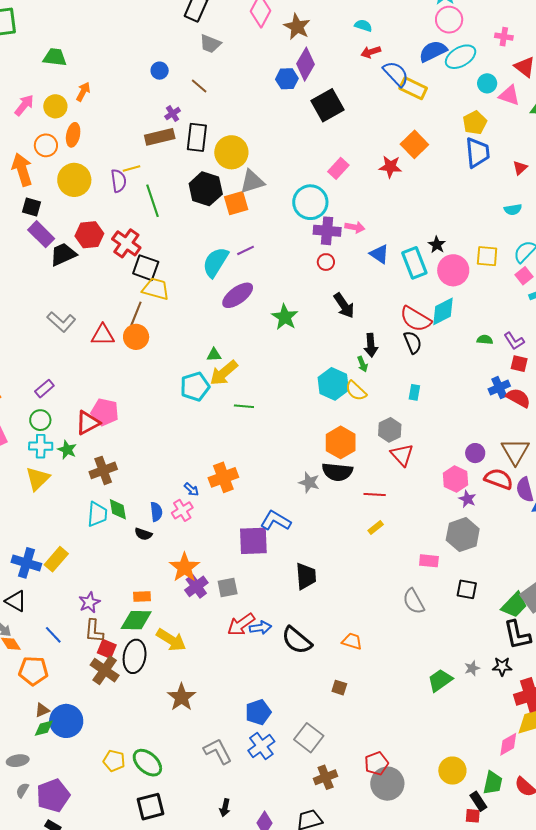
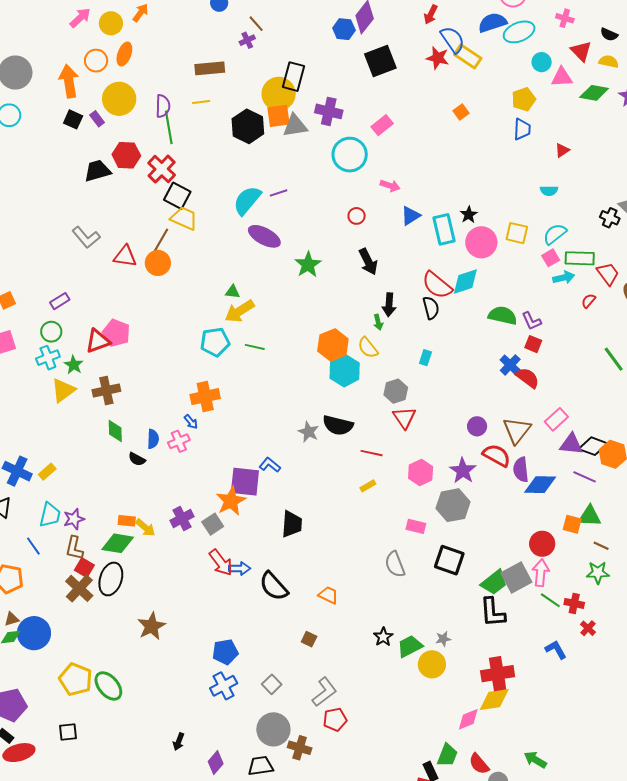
red arrow: (371, 52) -> (431, 14), turned -54
pink triangle: (509, 95) -> (562, 77), turned -30
purple cross: (173, 114) -> (247, 40), moved
black rectangle: (197, 137) -> (293, 77), moved
orange square: (414, 144) -> (461, 112), size x0.6
blue trapezoid: (477, 153) -> (522, 129), size x0.7
red star: (390, 167) -> (438, 58), moved
yellow line: (131, 169) -> (201, 102), moved
green line: (153, 201) -> (169, 127), moved
orange square: (236, 203) -> (278, 116), moved
purple cross: (327, 231) -> (329, 111), moved
purple rectangle: (41, 234) -> (97, 119), moved, size x0.6
blue triangle: (379, 254) -> (411, 216), turned 45
purple ellipse: (238, 295) -> (264, 236), turned 56
green semicircle: (485, 340) -> (503, 315), size x1.8
cyan hexagon: (333, 384) -> (345, 371), moved
cyan pentagon: (195, 387) -> (215, 342), moved
blue cross: (499, 388) -> (510, 365), turned -30
orange hexagon: (341, 442) -> (333, 345), moved
cyan cross: (41, 446) -> (48, 358), turned -30
orange cross: (223, 477) -> (205, 397), moved
yellow triangle: (38, 479) -> (63, 390), moved
pink hexagon: (456, 479) -> (421, 473), moved
purple star: (467, 499) -> (463, 471), size x1.5
cyan trapezoid: (97, 514) -> (50, 515), moved
blue L-shape: (276, 521) -> (270, 465), size x0.7
yellow rectangle: (56, 559) -> (47, 472), size x0.7
orange star: (185, 567) -> (231, 501), moved
gray square: (228, 587) -> (213, 524), turned -30
black square: (467, 589) -> (449, 560), size x1.4
red arrow: (241, 624) -> (221, 563), turned -100
yellow arrow: (171, 640) -> (145, 528), moved, size x0.7
black star: (502, 666) -> (383, 637), moved, turned 30
gray square: (309, 738) -> (272, 684), size x0.7
gray L-shape: (218, 751) -> (324, 692), moved, turned 72
yellow pentagon: (114, 761) -> (76, 679), size x1.5
yellow circle: (452, 771) -> (432, 664), moved
brown cross: (326, 777) -> (300, 748), moved, turned 30
gray circle: (387, 784) -> (273, 729), moved
black square: (150, 807) -> (68, 732), moved, size x0.7

